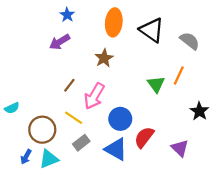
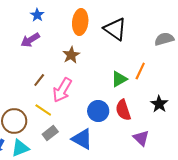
gray semicircle: (190, 41) -> (164, 39), moved, turned -54
green triangle: (156, 84) -> (119, 79), turned 36
blue circle: (120, 119) -> (98, 111), moved
red semicircle: (144, 137) -> (123, 110), moved, turned -55

